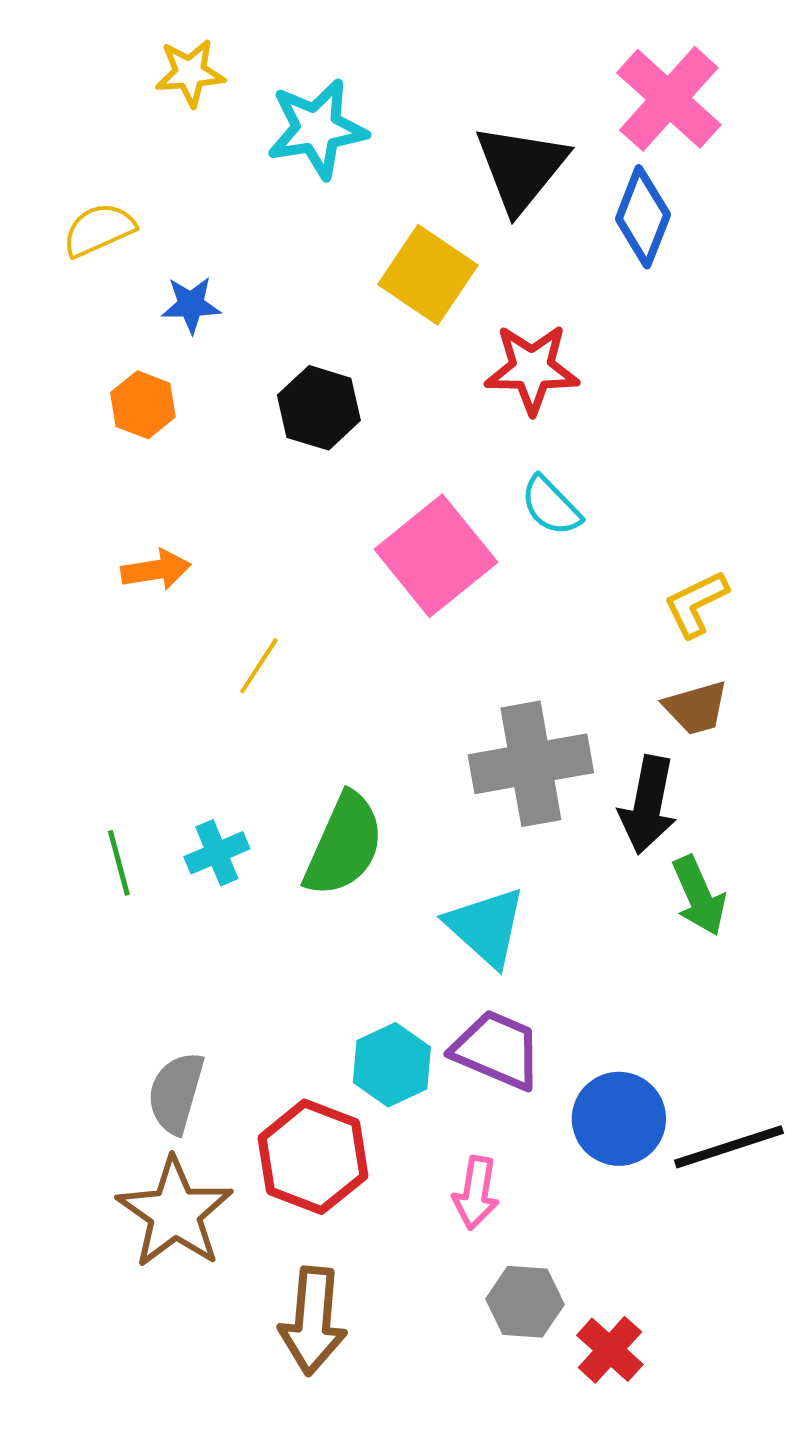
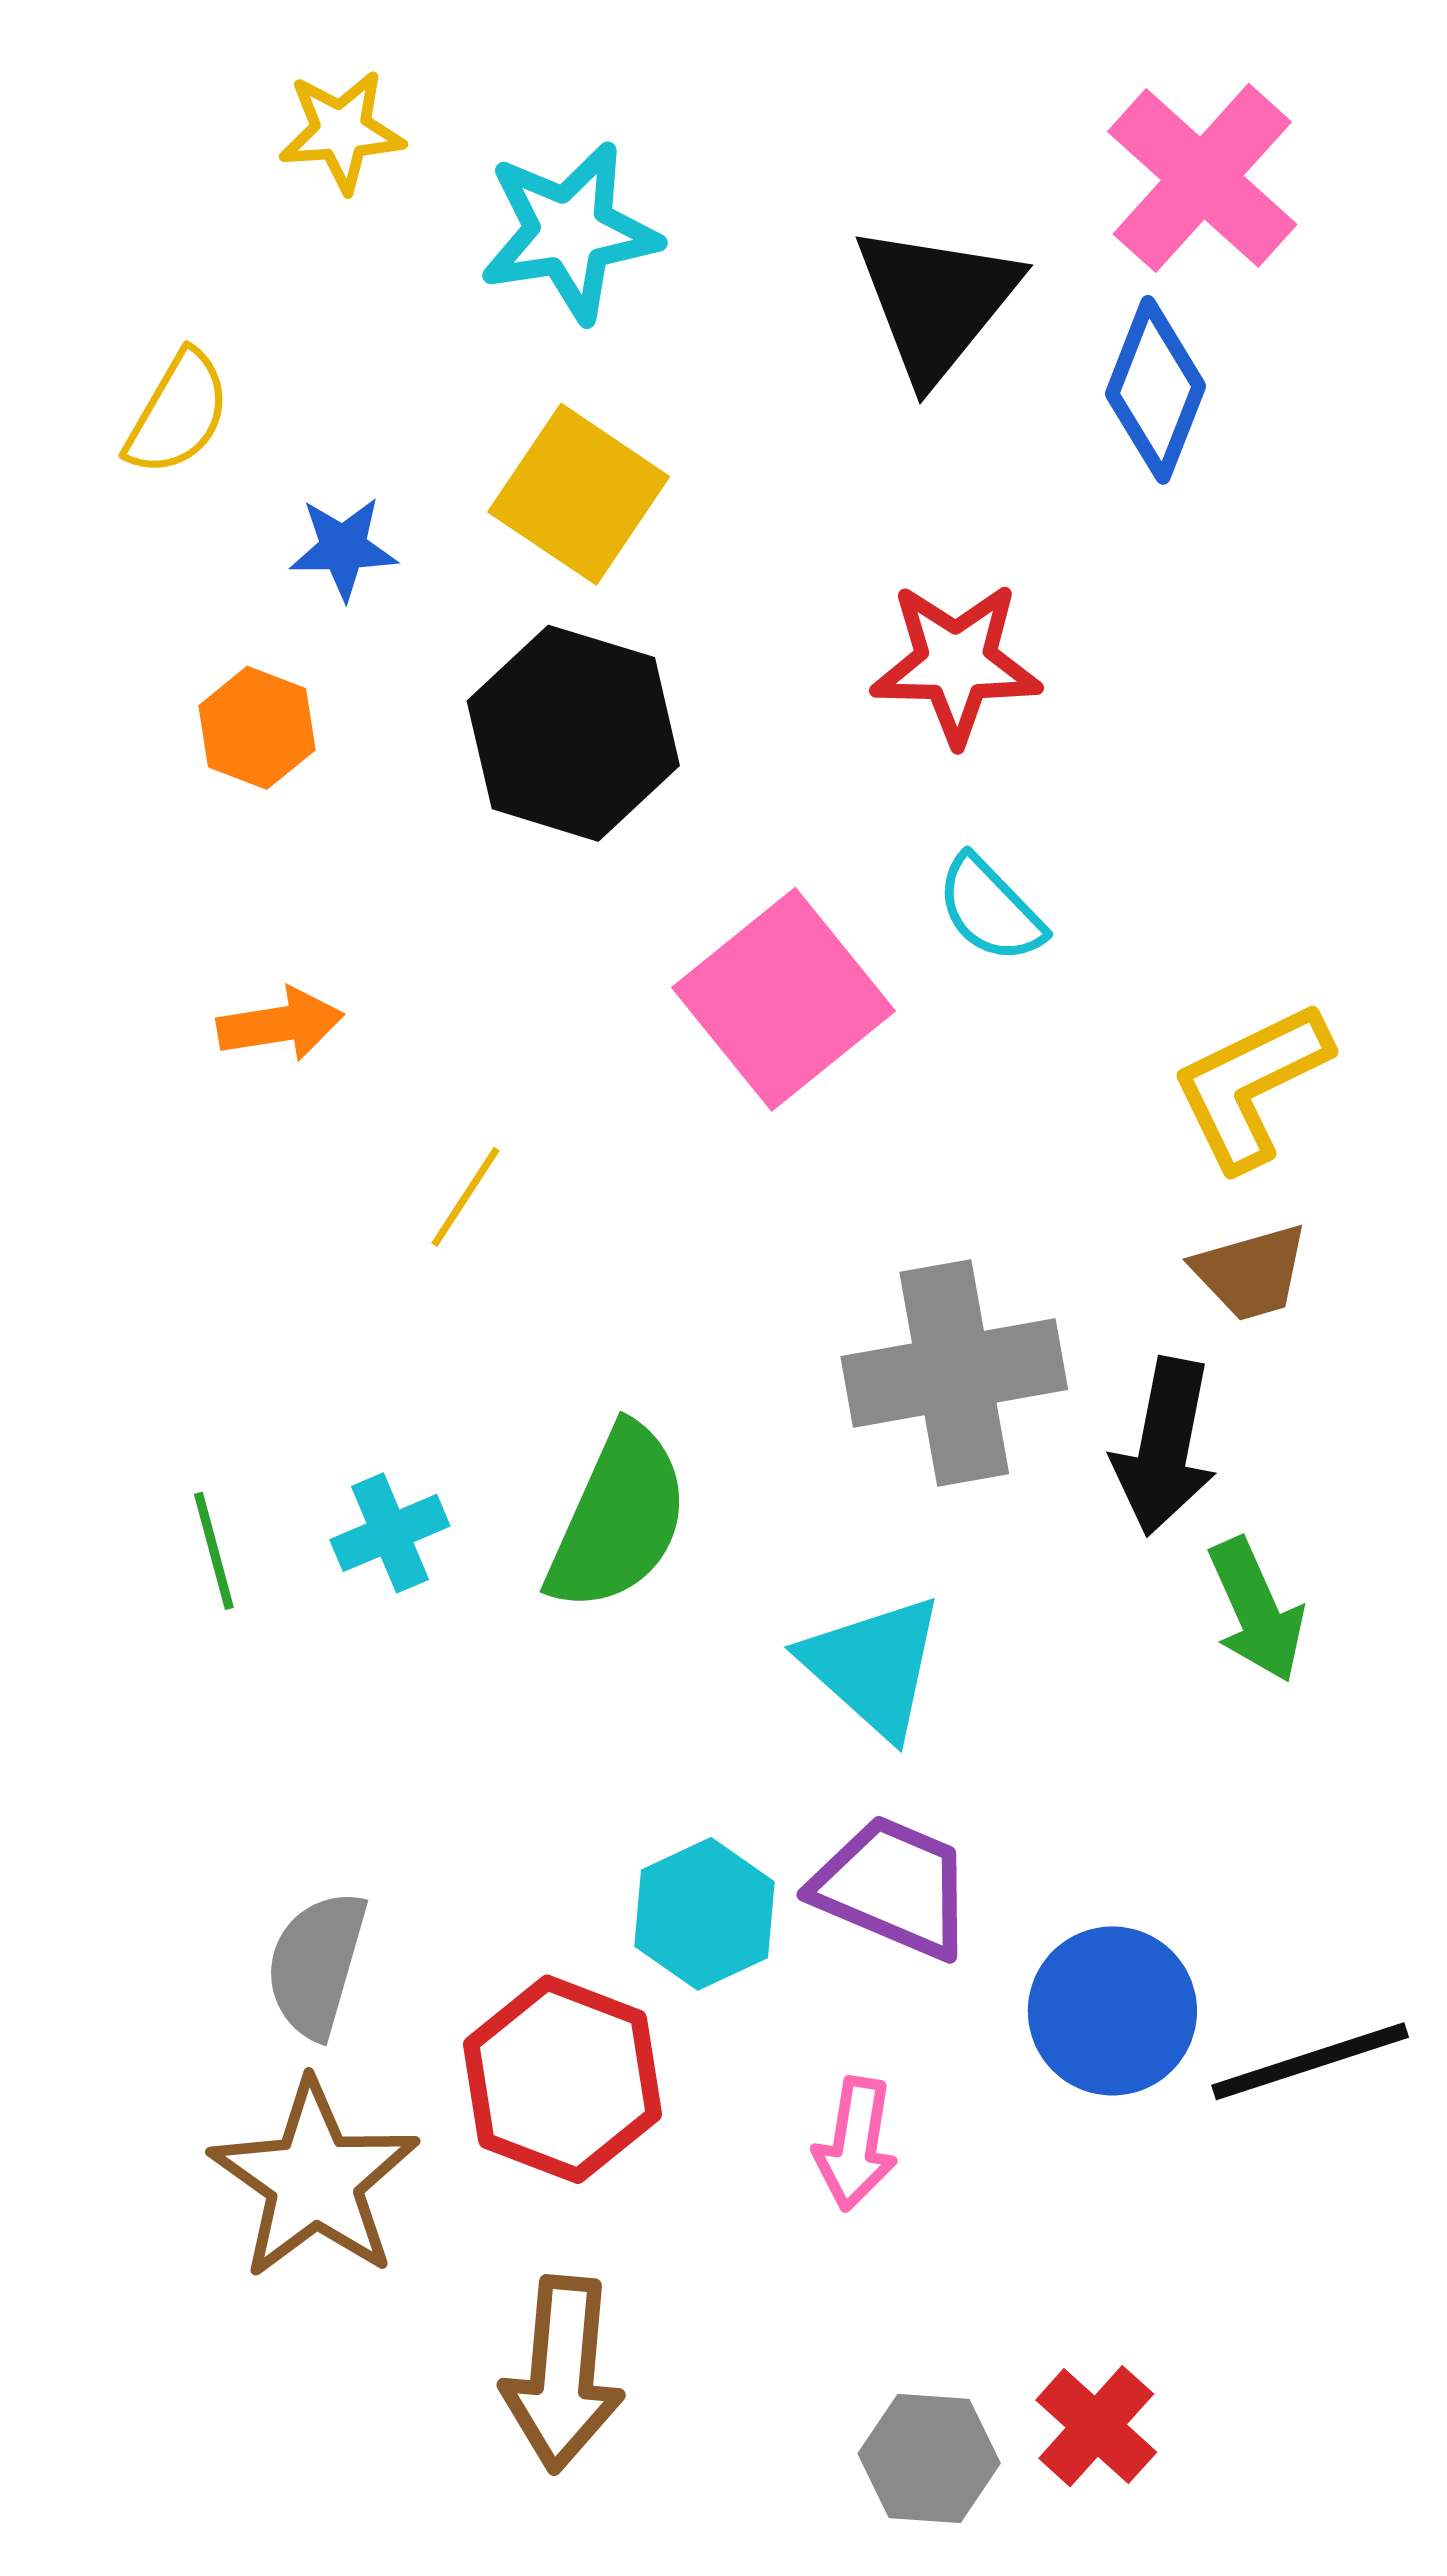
yellow semicircle: (99, 230) -> (178, 413), turned 144
yellow square: (428, 275) -> (579, 494), moved
black hexagon: (319, 408) -> (573, 733), size x1.4
yellow L-shape: (696, 604) -> (1251, 1085), size x1.4
gray hexagon: (525, 1302) -> (929, 2458), moved

